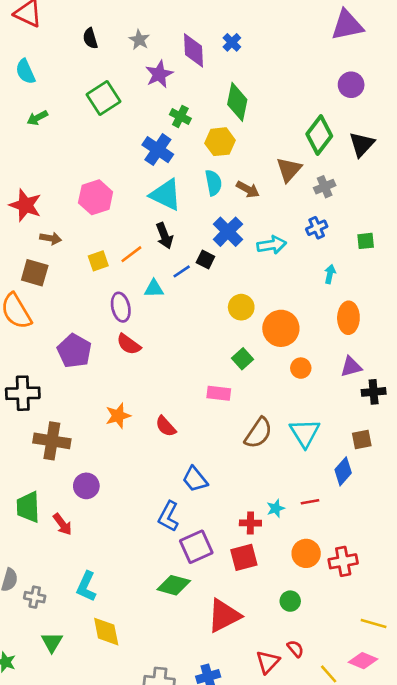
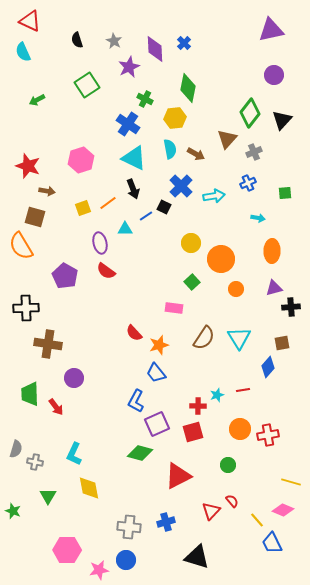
cyan semicircle: (25, 72) -> (23, 52), moved
cyan arrow: (330, 274) -> (258, 218), turned 88
orange star: (118, 416) -> (159, 345), moved

